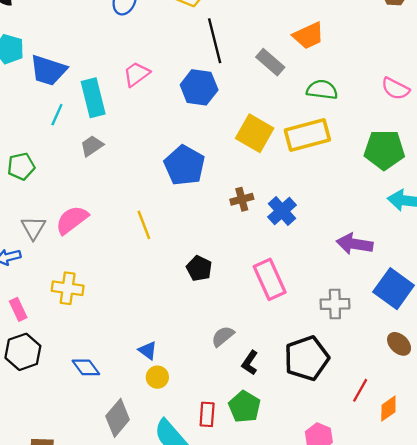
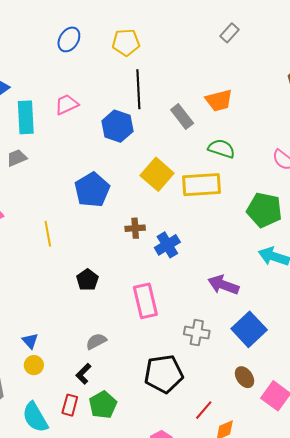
black L-shape: (250, 363) -> (83, 374), moved

